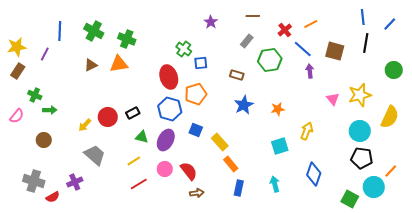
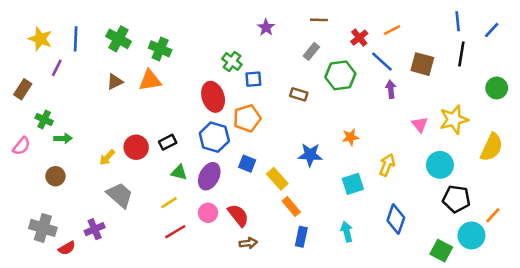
yellow star: (17, 47) -> (40, 39), moved, turned 30
blue star: (244, 105) -> (310, 155), moved, turned 30
cyan circle: (360, 131) -> (440, 165), moved

